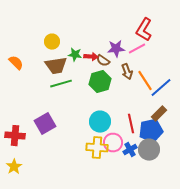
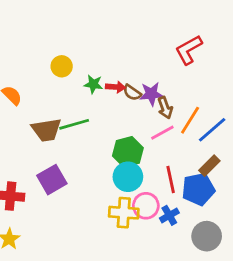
red L-shape: (144, 30) -> (189, 50), turned 30
purple star: (116, 49) -> (151, 94), moved
pink line: (137, 49) -> (162, 133), moved
brown trapezoid: (56, 66) -> (46, 130), moved
orange line: (145, 81) -> (190, 120), turned 65
green hexagon: (100, 82) -> (128, 152), moved
gray circle: (149, 150) -> (207, 236), moved

